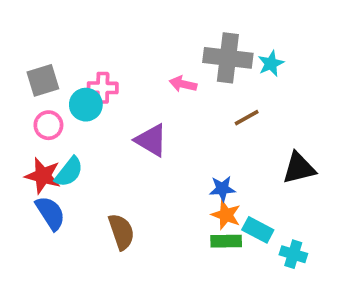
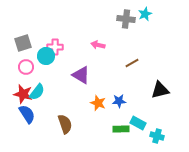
gray cross: (228, 58) -> (126, 19), moved, size x0.7
cyan star: (271, 63) -> (145, 14), moved
orange star: (226, 215) -> (98, 103), moved

